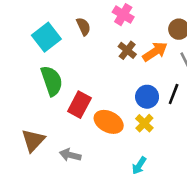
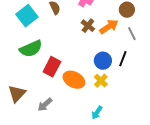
green semicircle: (52, 81) -> (31, 49), turned 85
gray arrow: (70, 155) -> (45, 105), turned -56

